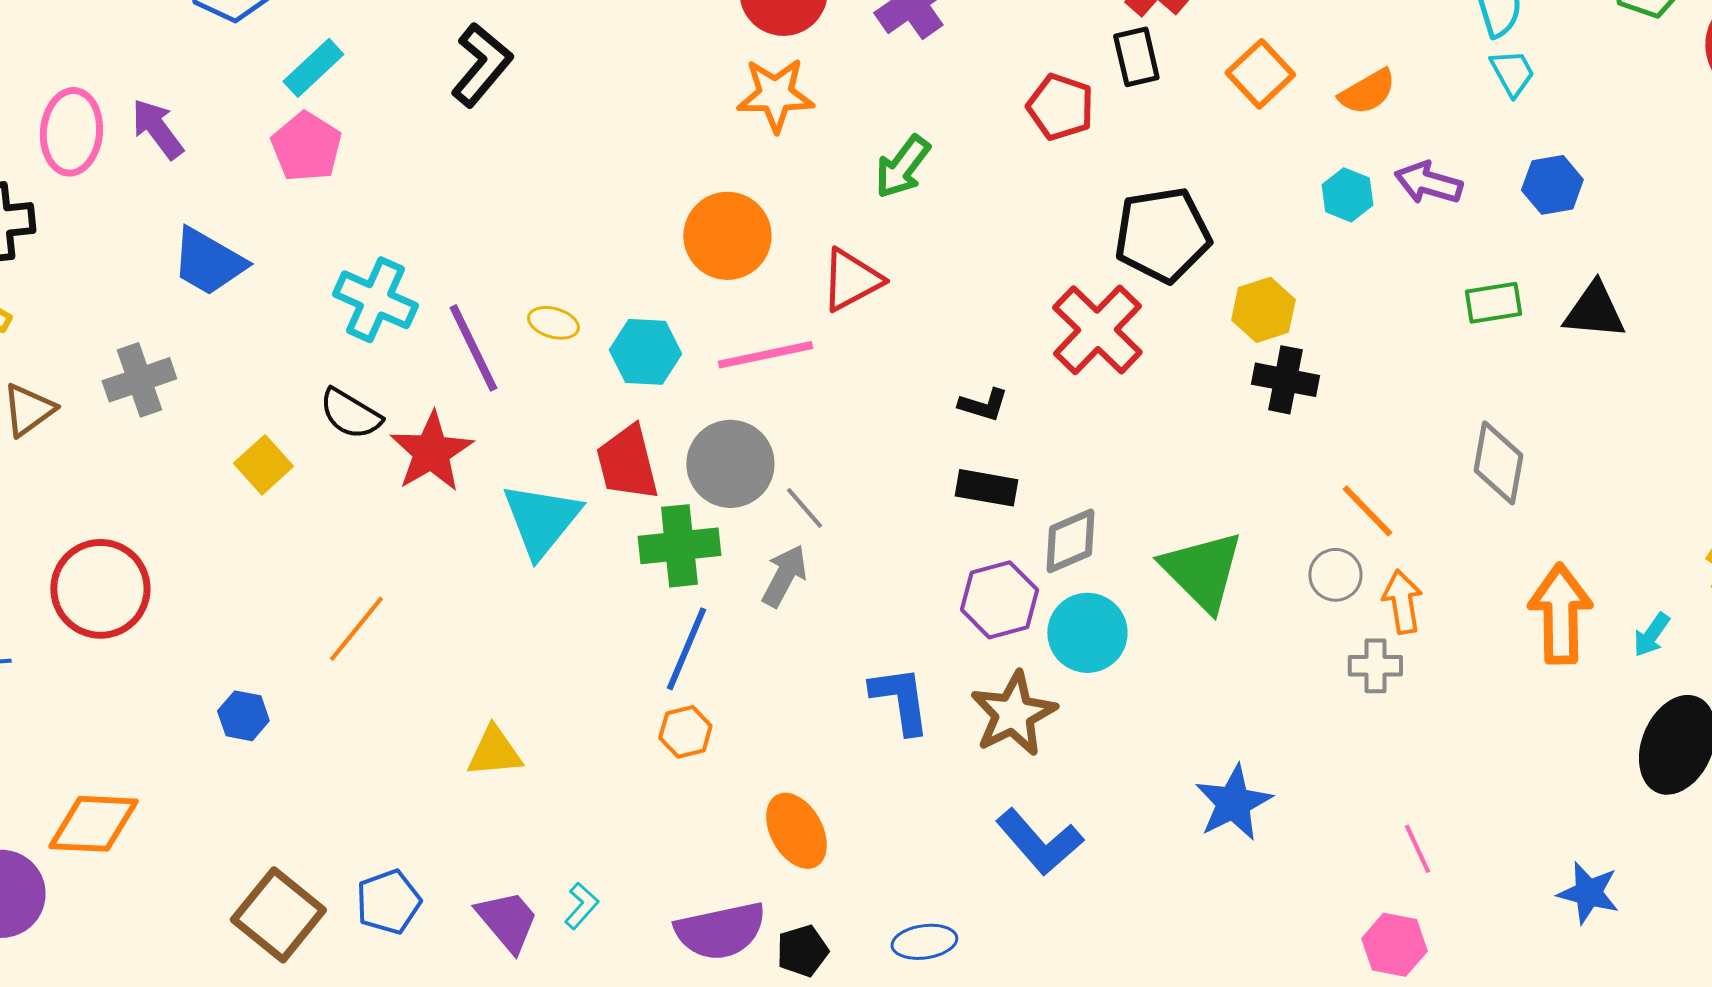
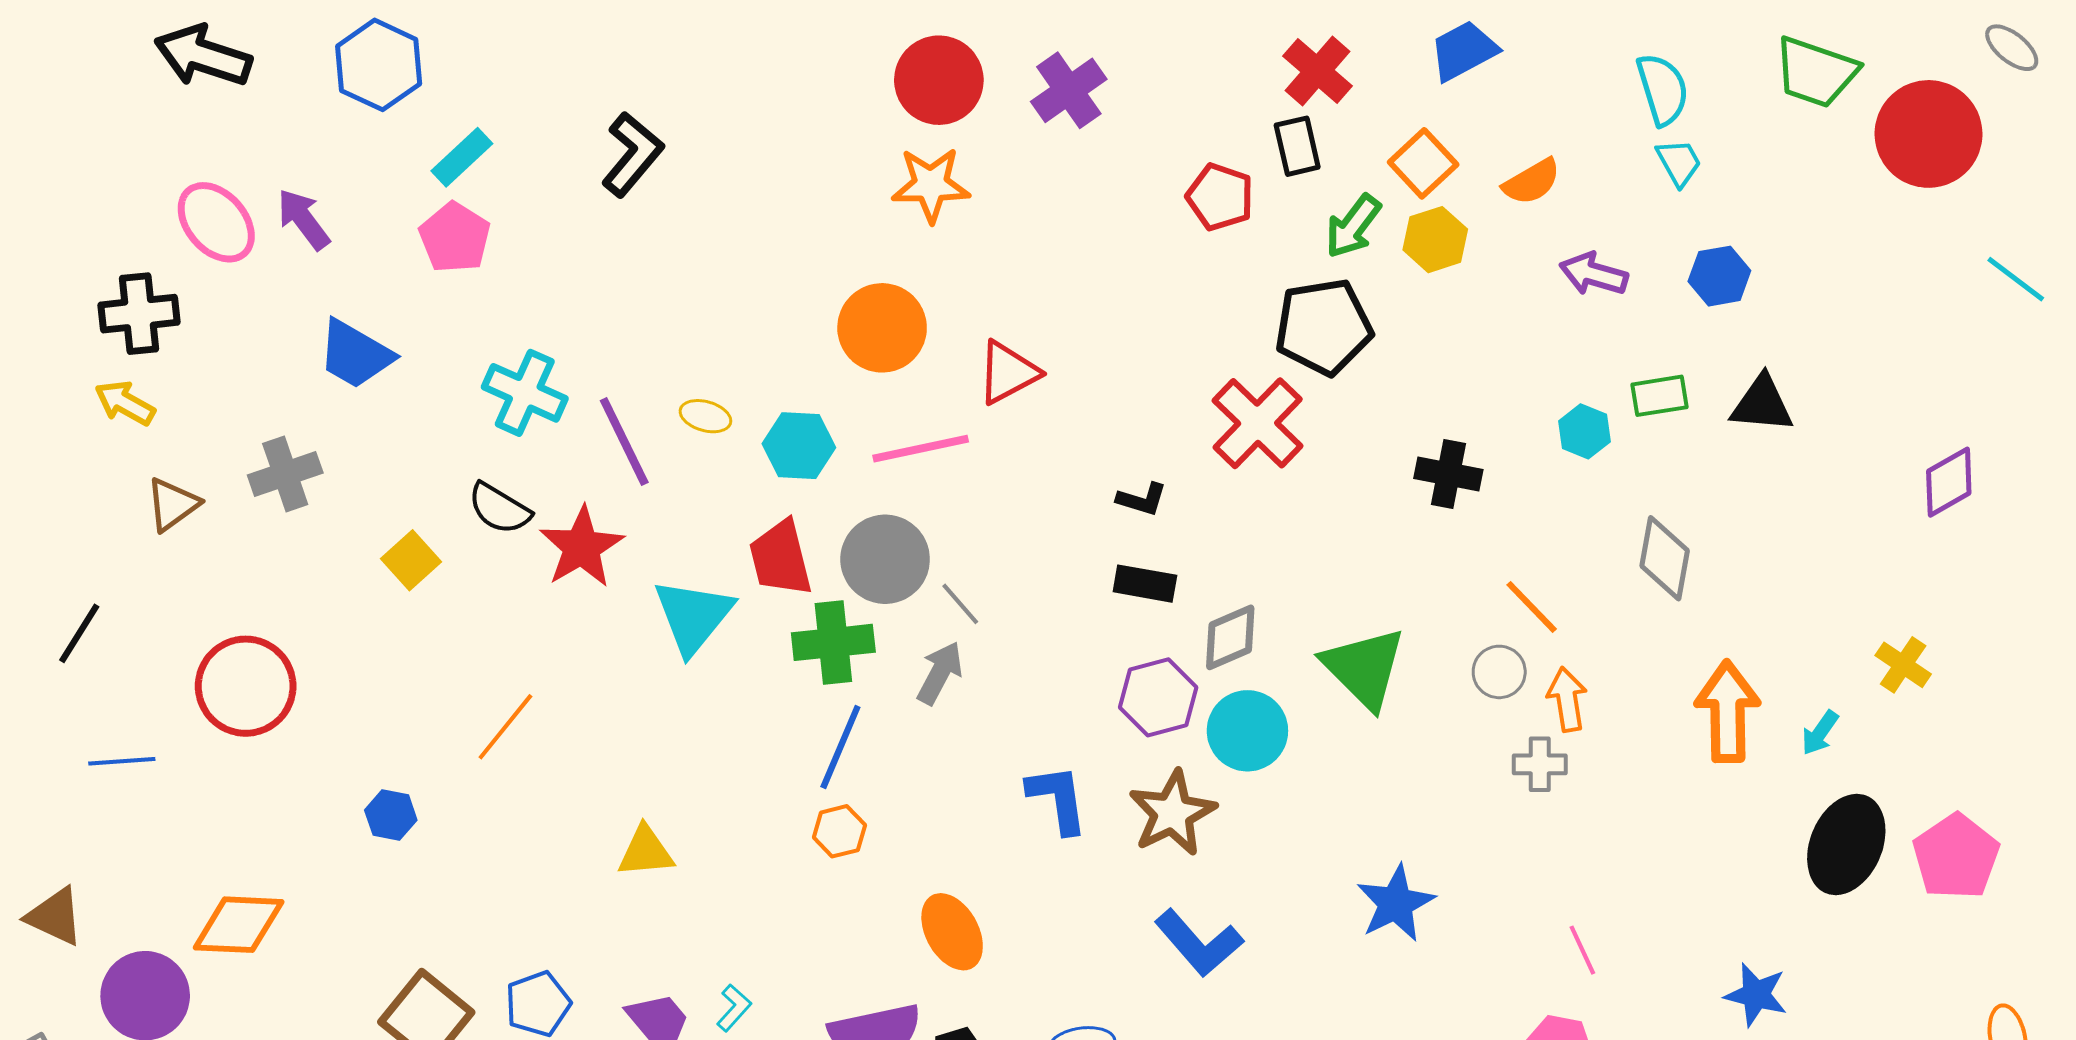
pink ellipse: (71, 132) -> (216, 222), turned -46
green arrow: (902, 167) -> (1353, 226), moved
cyan hexagon: (1347, 195) -> (1584, 431), moved
yellow hexagon: (1263, 310) -> (1435, 240), moved

